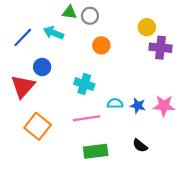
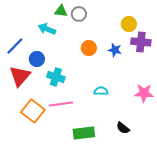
blue line: (23, 37) -> (15, 46), moved
orange circle: (101, 45) -> (89, 48), moved
cyan cross: (84, 84) -> (56, 77), moved
blue star: (138, 106) -> (115, 50), moved
pink line: (87, 118) -> (61, 104), moved

